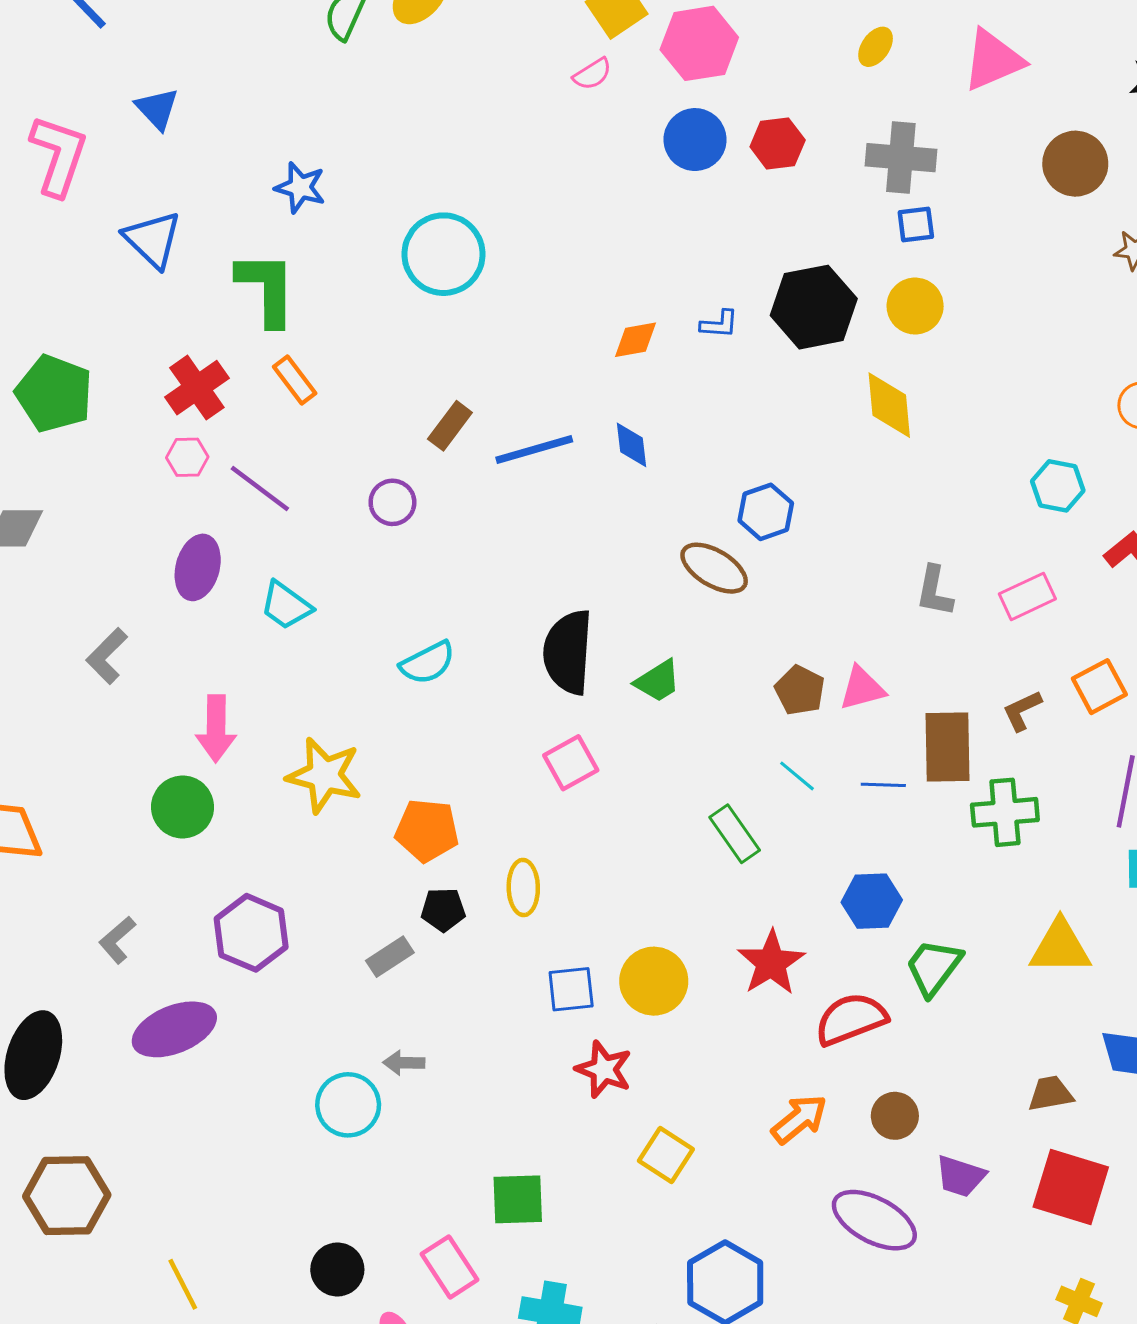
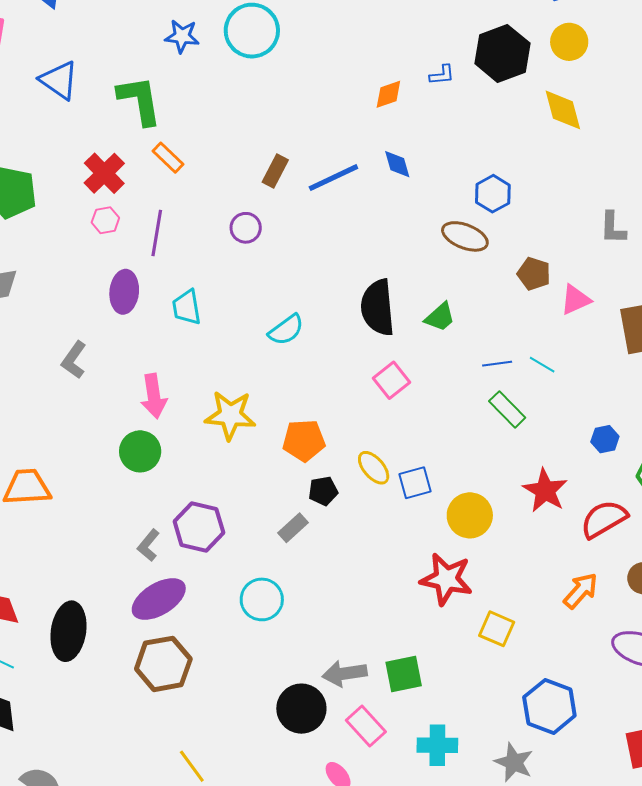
blue star: (300, 187) -> (182, 36), moved
cyan circle: (444, 254) -> (252, 31), moved
purple line: (260, 488) -> (157, 233), turned 72
cyan trapezoid: (286, 605) -> (187, 307), turned 54
brown pentagon: (800, 690) -> (534, 274), moved
blue line: (883, 785) -> (497, 364), moved
yellow ellipse: (523, 887) -> (374, 468), turned -30
blue hexagon: (872, 901) -> (605, 439), size x0.7
gray L-shape: (117, 940) -> (148, 545), moved
blue square: (571, 989) -> (415, 483), moved
gray arrow: (404, 1063) -> (345, 673), moved, size x1.6
red star: (604, 1069) -> (446, 579), size x1.4
cyan circle: (348, 1105) -> (262, 599), moved
brown hexagon: (67, 1196) -> (163, 664), moved
black circle: (337, 1269) -> (301, 709), moved, size x1.4

